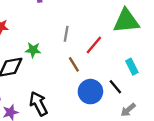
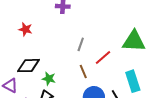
green star: (33, 50) -> (49, 79), moved
cyan rectangle: (132, 67) -> (133, 81), size x1.5

